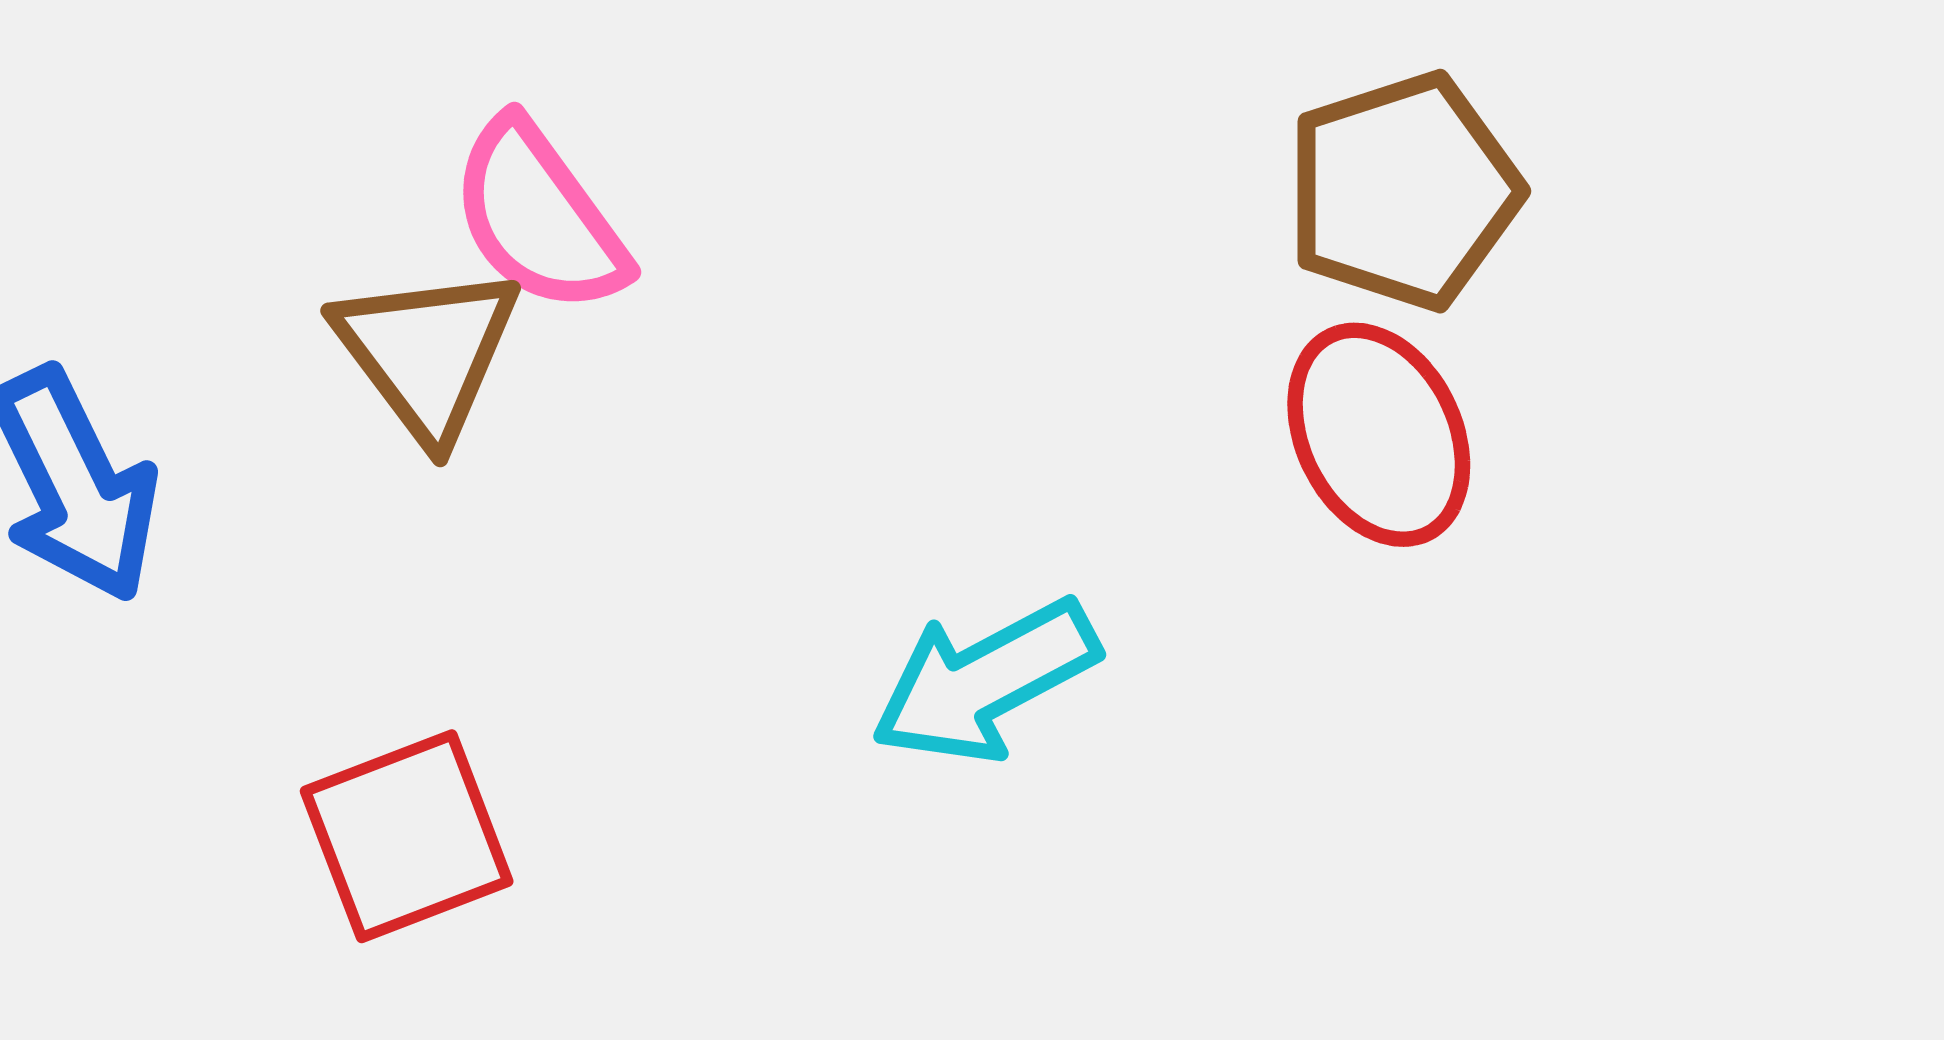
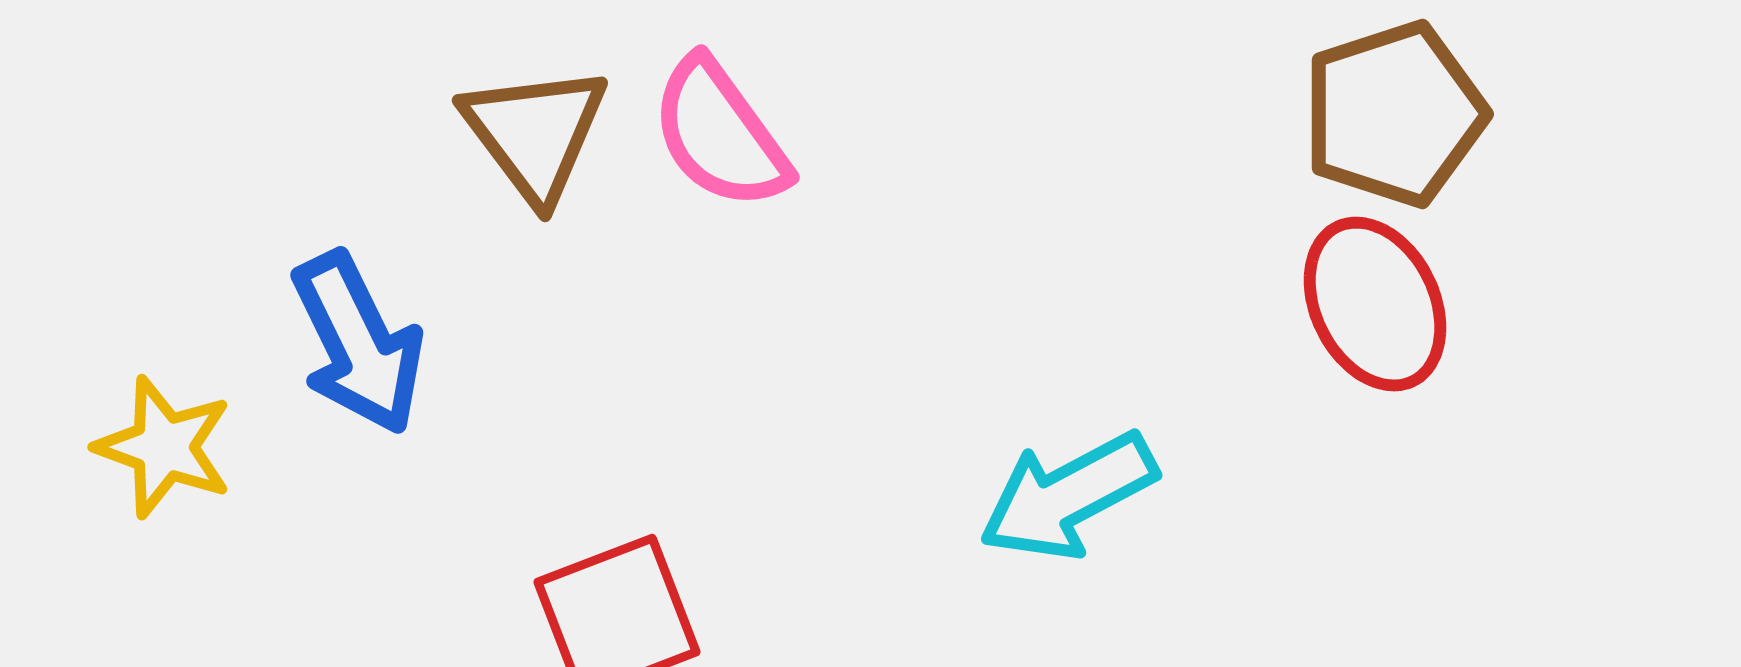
brown triangle: (427, 353) -> (535, 133), moved

